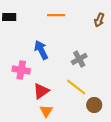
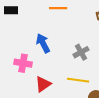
yellow line: (76, 87) -> (78, 80), turned -30

